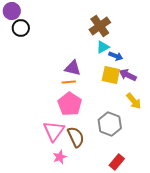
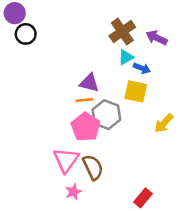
purple arrow: (128, 75) -> (157, 38), moved
yellow arrow: (134, 101) -> (164, 123), turned 84
gray hexagon: (110, 124) -> (106, 115), moved

